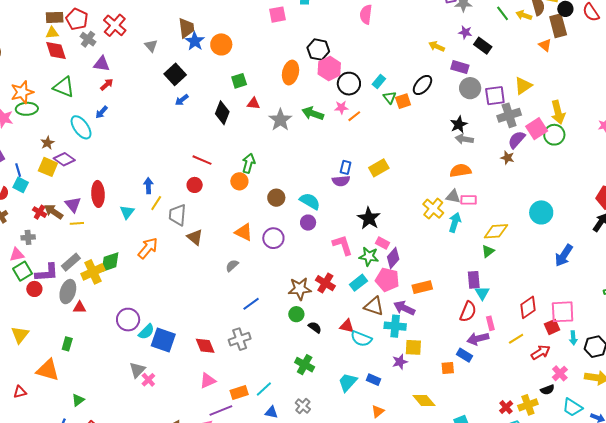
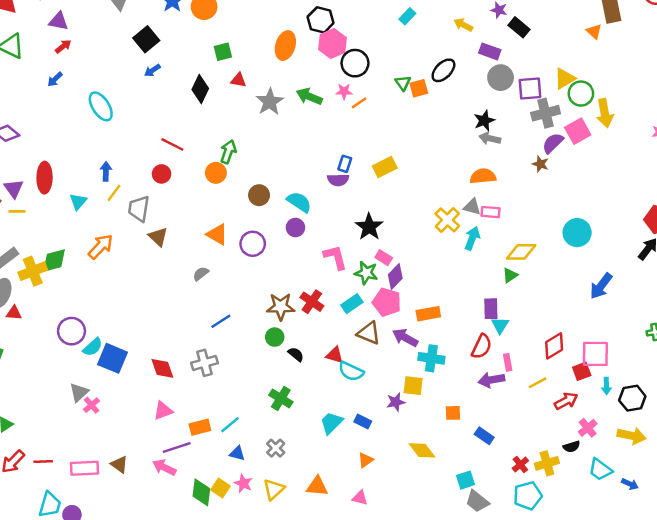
cyan rectangle: (379, 81) -> (407, 16), moved
cyan ellipse: (81, 127) -> (101, 106), moved
green circle: (554, 135) -> (581, 94), moved
cyan cross: (395, 326) -> (431, 358), moved
blue rectangle: (464, 355) -> (484, 436), moved

